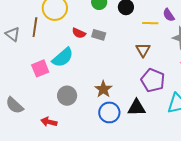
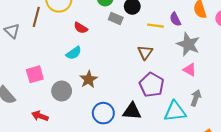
gray triangle: (13, 34) -> (12, 31), moved
gray rectangle: (99, 35) -> (116, 18), moved
cyan semicircle: (63, 57) -> (74, 53), moved, size x0.7
pink square: (40, 68) -> (35, 74), moved
brown star: (103, 89) -> (89, 79), moved

